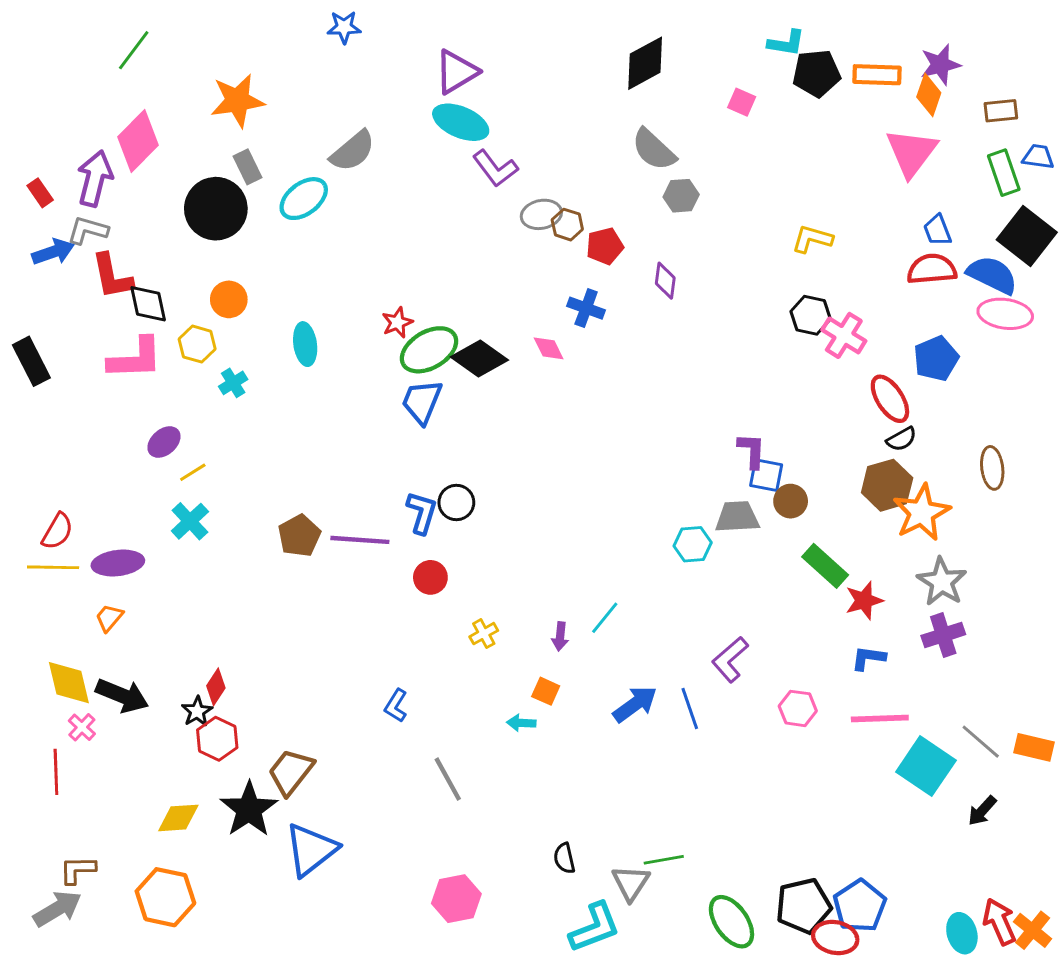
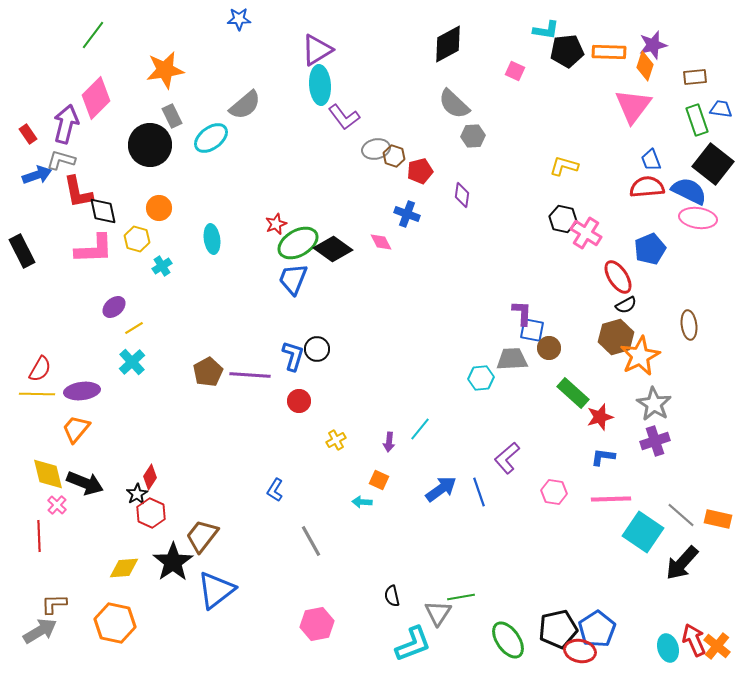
cyan ellipse: (461, 122) -> (320, 85), turned 63
orange trapezoid: (109, 618) -> (76, 429), size x1.4
black arrow: (982, 811) -> (682, 563), size x1.6

